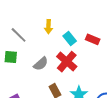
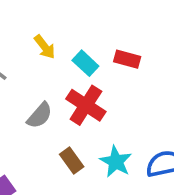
yellow arrow: (49, 27) -> (45, 47), turned -32

